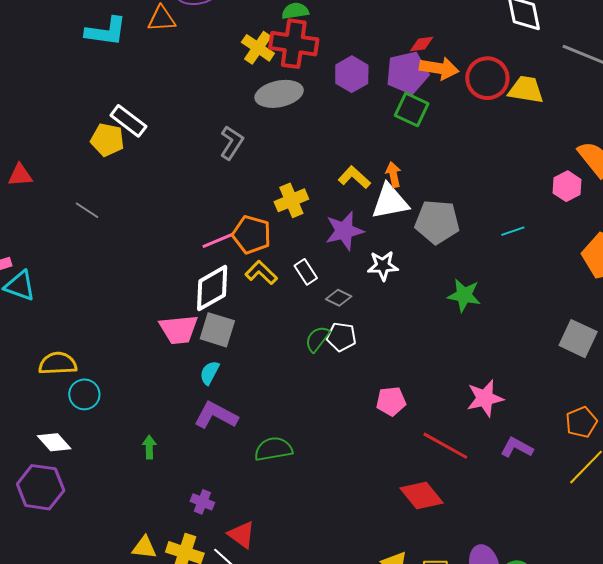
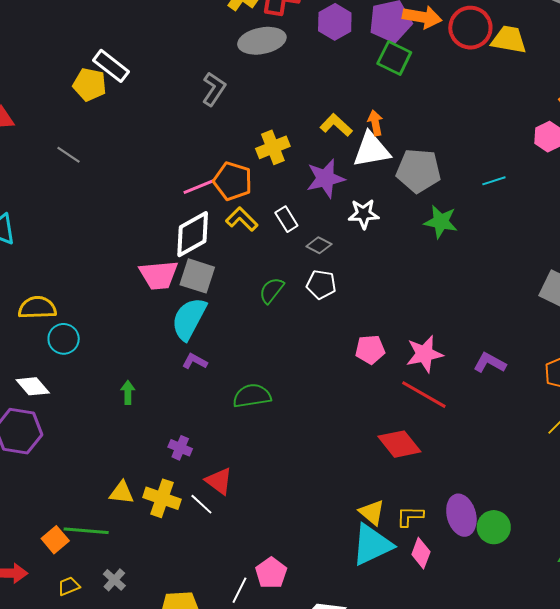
green star: (464, 295) -> (441, 222), moved
green semicircle: (317, 339) -> (271, 290), moved
cyan semicircle: (210, 373) -> (189, 319), size x1.8
pink star: (485, 398) -> (424, 354), moved
purple L-shape: (216, 415) -> (195, 361), size x0.6
purple L-shape: (517, 448) -> (490, 363), moved

